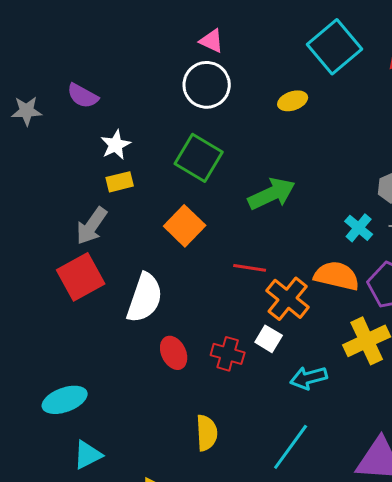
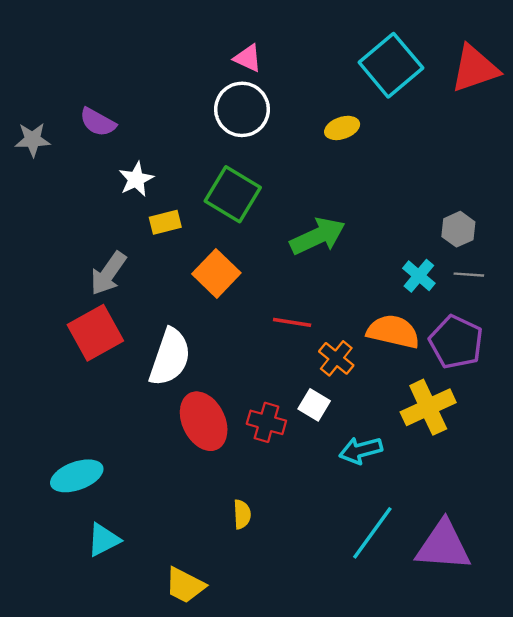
yellow rectangle: (120, 182) -> (165, 222), moved
orange cross: (288, 299) -> (336, 358), size x0.7
red ellipse: (174, 353) -> (204, 421), size x1.5
yellow semicircle: (207, 433) -> (242, 514), size x0.7
cyan line: (291, 447) -> (372, 533), moved

